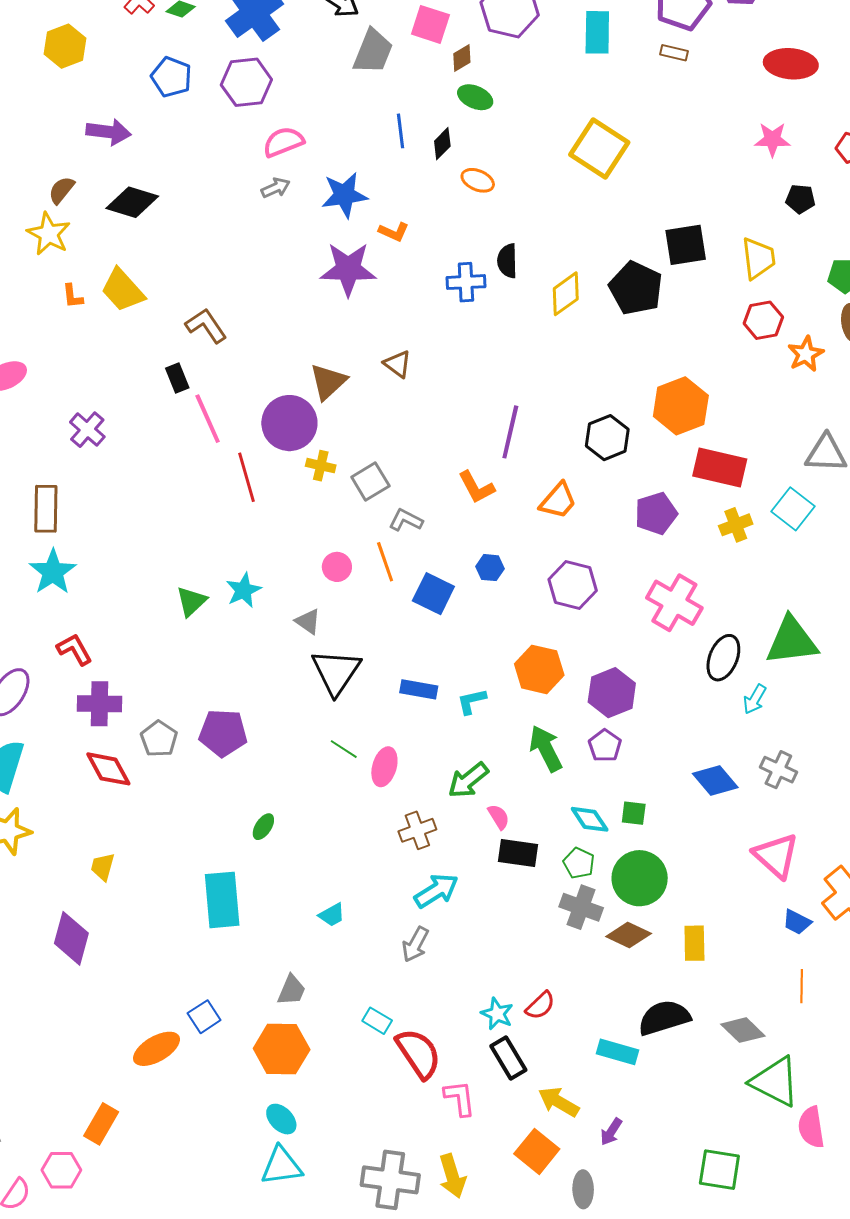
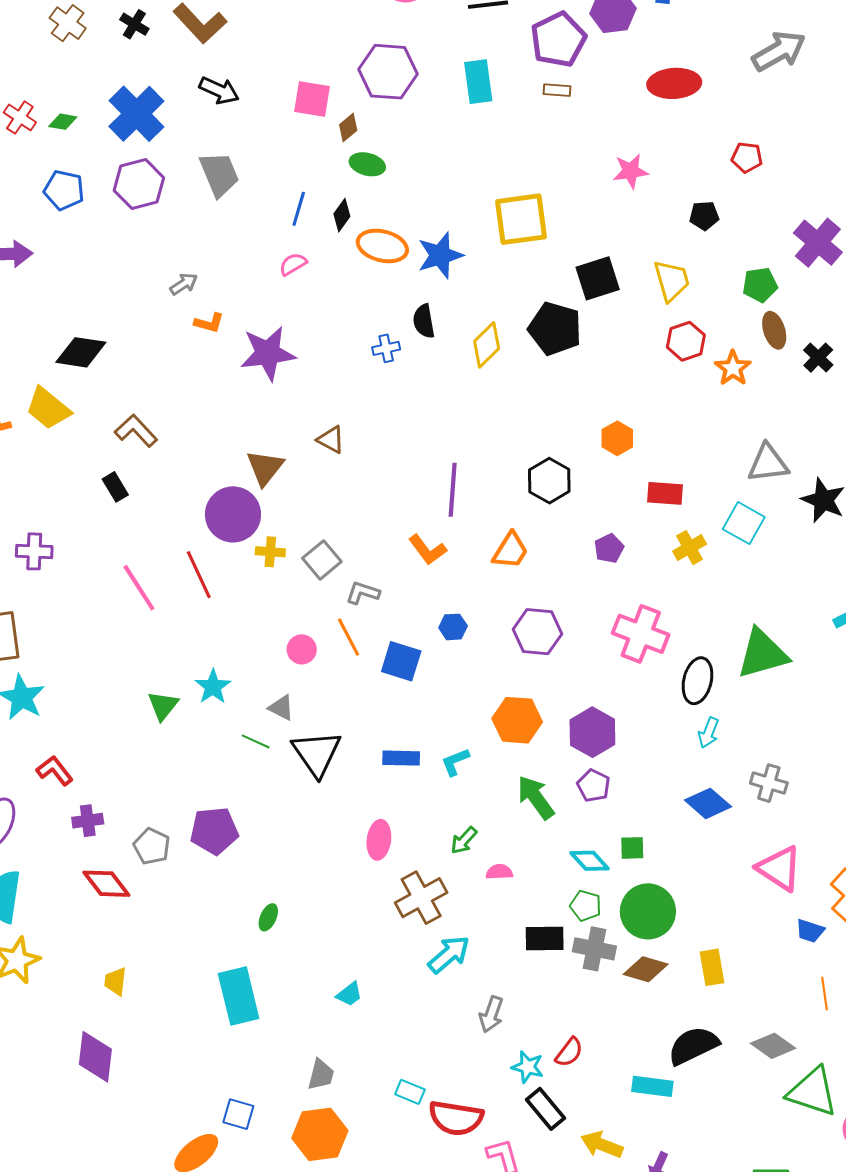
gray trapezoid: (373, 51) -> (219, 174), moved, turned -36
blue line: (401, 131) -> (299, 209), turned 32
pink star: (772, 139) -> (631, 171), moved
pink semicircle: (283, 142) -> (293, 264), moved, size x0.7
yellow square: (599, 148) -> (521, 219), moved, turned -32
orange ellipse: (478, 180) -> (382, 246), size x1.5
blue star: (344, 195) -> (440, 255), moved
black diamond: (132, 202) -> (81, 352), moved
orange L-shape: (394, 232) -> (209, 323), moved
blue cross: (466, 282) -> (386, 348), size x0.7
orange hexagon: (681, 406) -> (617, 438), size x0.6
pink line: (208, 419) -> (139, 588), moved
purple cross: (87, 430) -> (34, 551), turned -30
red rectangle: (720, 468) -> (665, 493), size x0.7
purple pentagon: (656, 513) -> (609, 548), size x0.7
cyan arrow: (755, 699) -> (709, 733), moved
purple cross: (100, 704) -> (88, 821), size x0.7
green line: (344, 749) -> (256, 741), moved
green arrow: (468, 780) -> (464, 840), size x0.7
pink semicircle: (499, 817) -> (499, 872), turned -52
brown cross: (417, 830) -> (421, 898), size x1.4
black rectangle: (518, 853) -> (545, 938), moved
gray arrow: (415, 944) -> (491, 1014), moved
blue square: (204, 1017) -> (238, 1114), turned -32
red semicircle: (418, 1053) -> (456, 1118), turned 142

